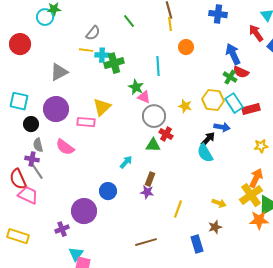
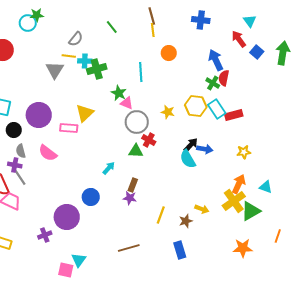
gray triangle: (59, 72) -> (55, 70), moved, turned -30
red semicircle: (241, 72) -> (224, 78), turned 77
blue arrow: (222, 127) -> (205, 149), moved
orange star: (259, 220) -> (243, 248), moved
brown star: (215, 227) -> (186, 221), moved
cyan triangle: (76, 254) -> (79, 260), moved

